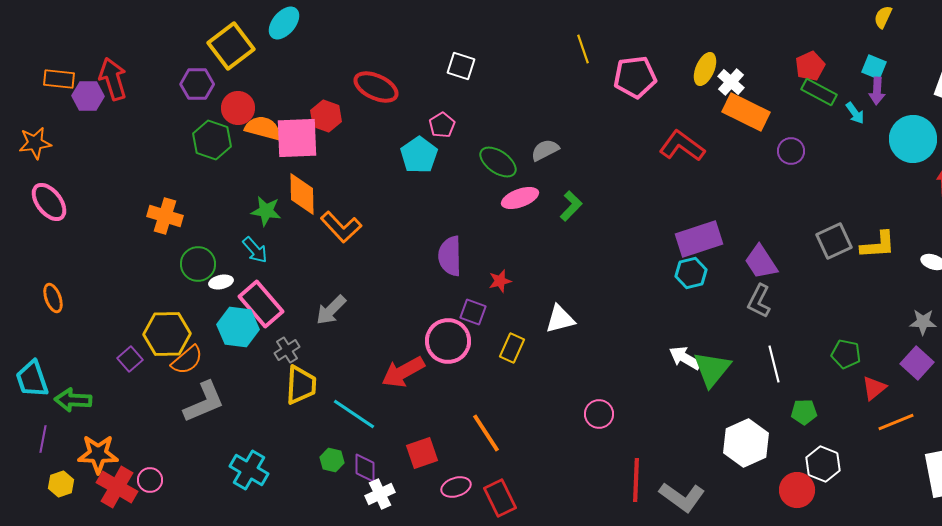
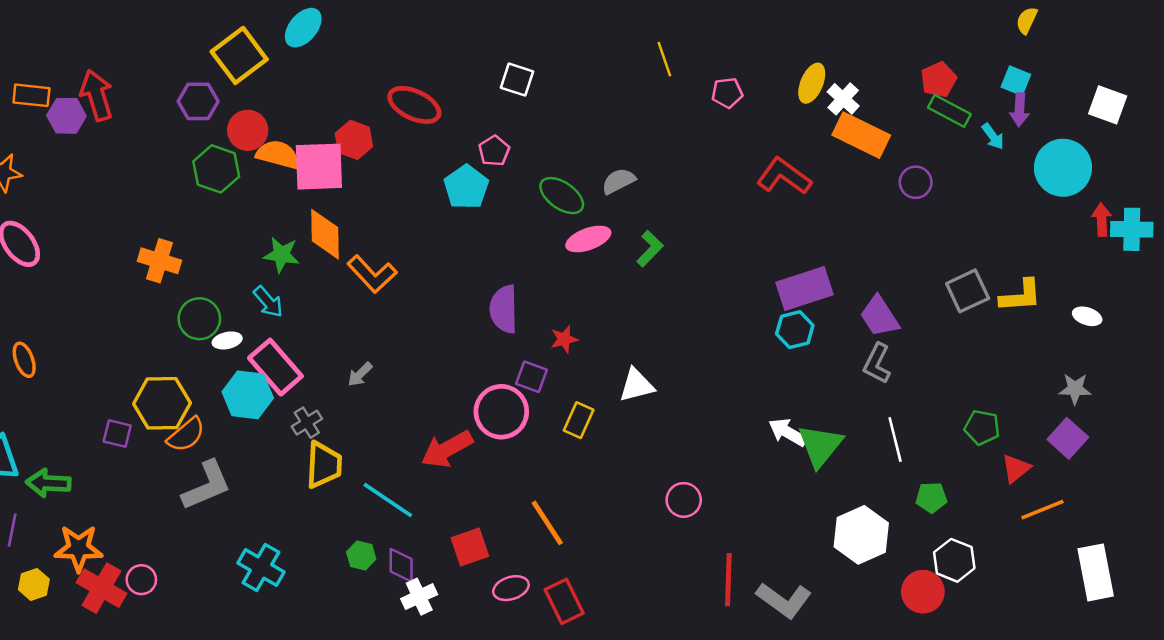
pink pentagon: (635, 77) -> (727, 93), size x0.6
gray arrow: (331, 310) -> (360, 374), size x0.7
purple square: (130, 359) -> (117, 433), turned -35

